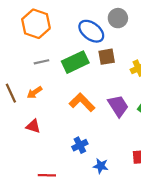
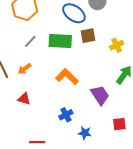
gray line: (42, 62) -> (30, 41), turned -32
green rectangle: (75, 62) -> (60, 41), turned 30
purple trapezoid: (118, 106) -> (100, 95), moved

